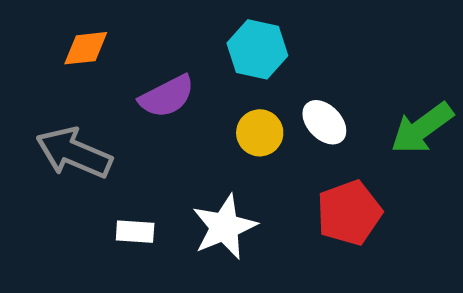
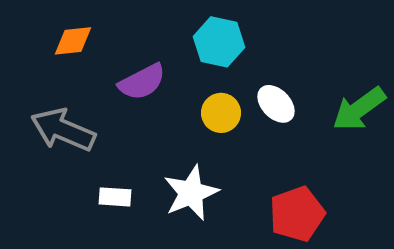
red pentagon: (349, 213) -> (297, 214), moved

